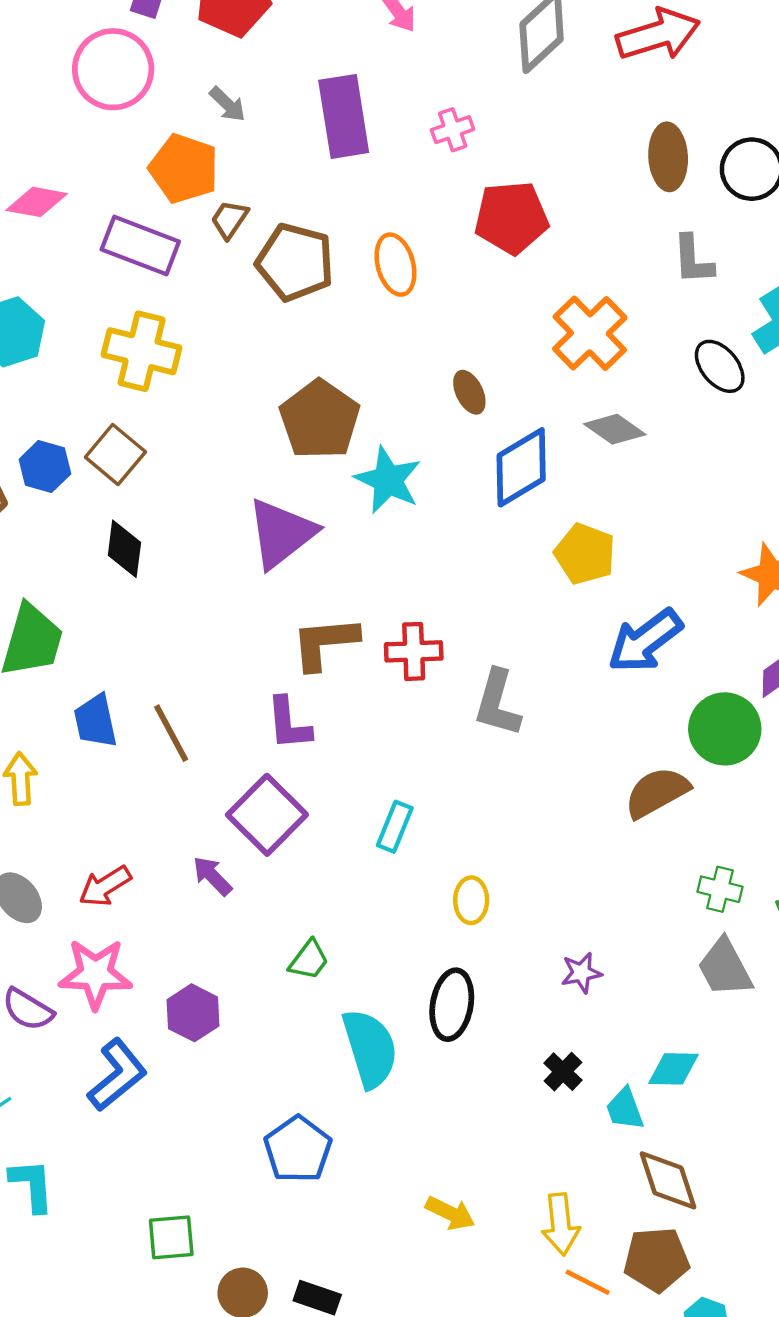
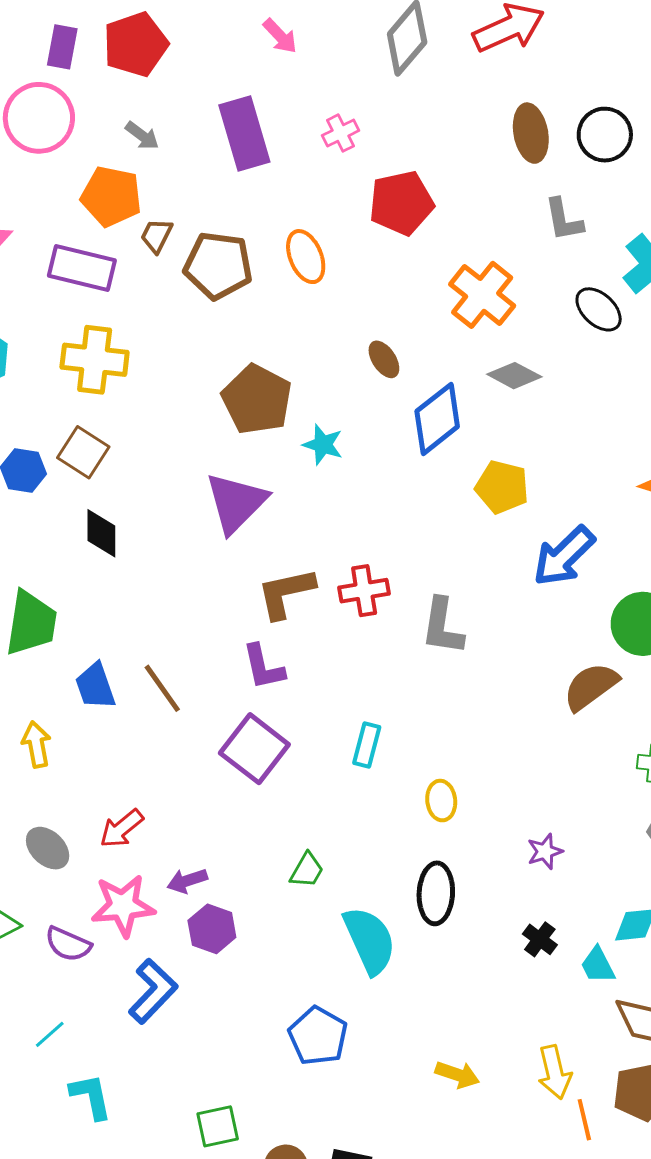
cyan star: (388, 480) -> (323, 445), size x0.7
purple arrow: (212, 876) -> (187, 881), moved, turned -57
orange line: (588, 1282) -> (584, 1120), turned 57

